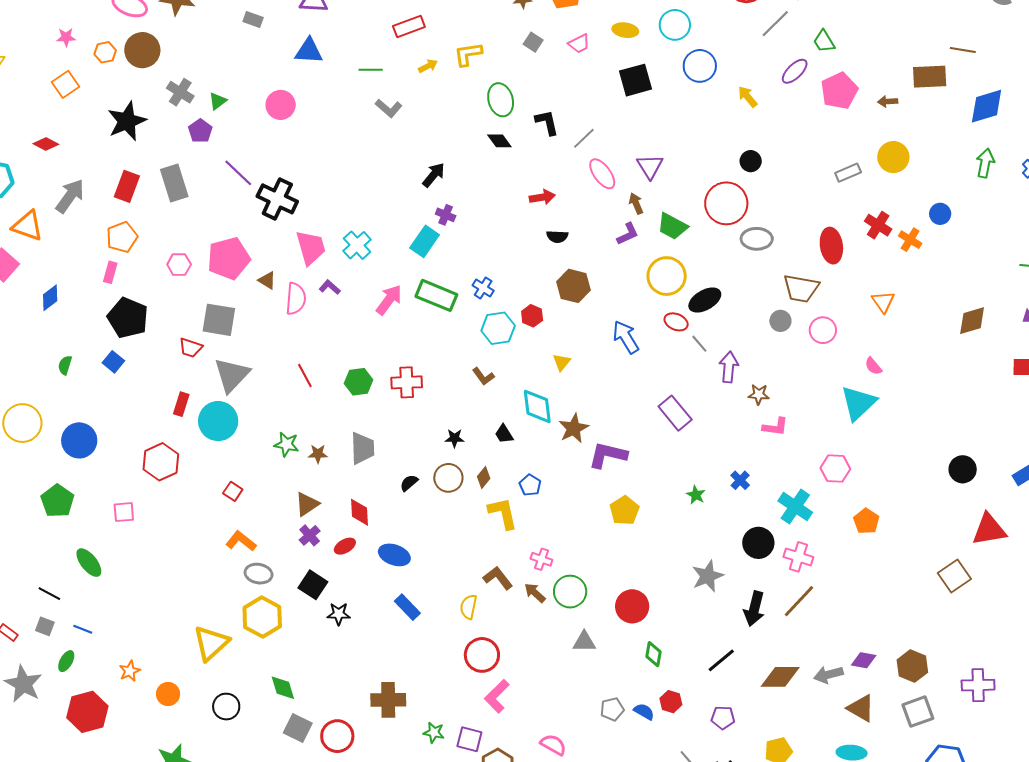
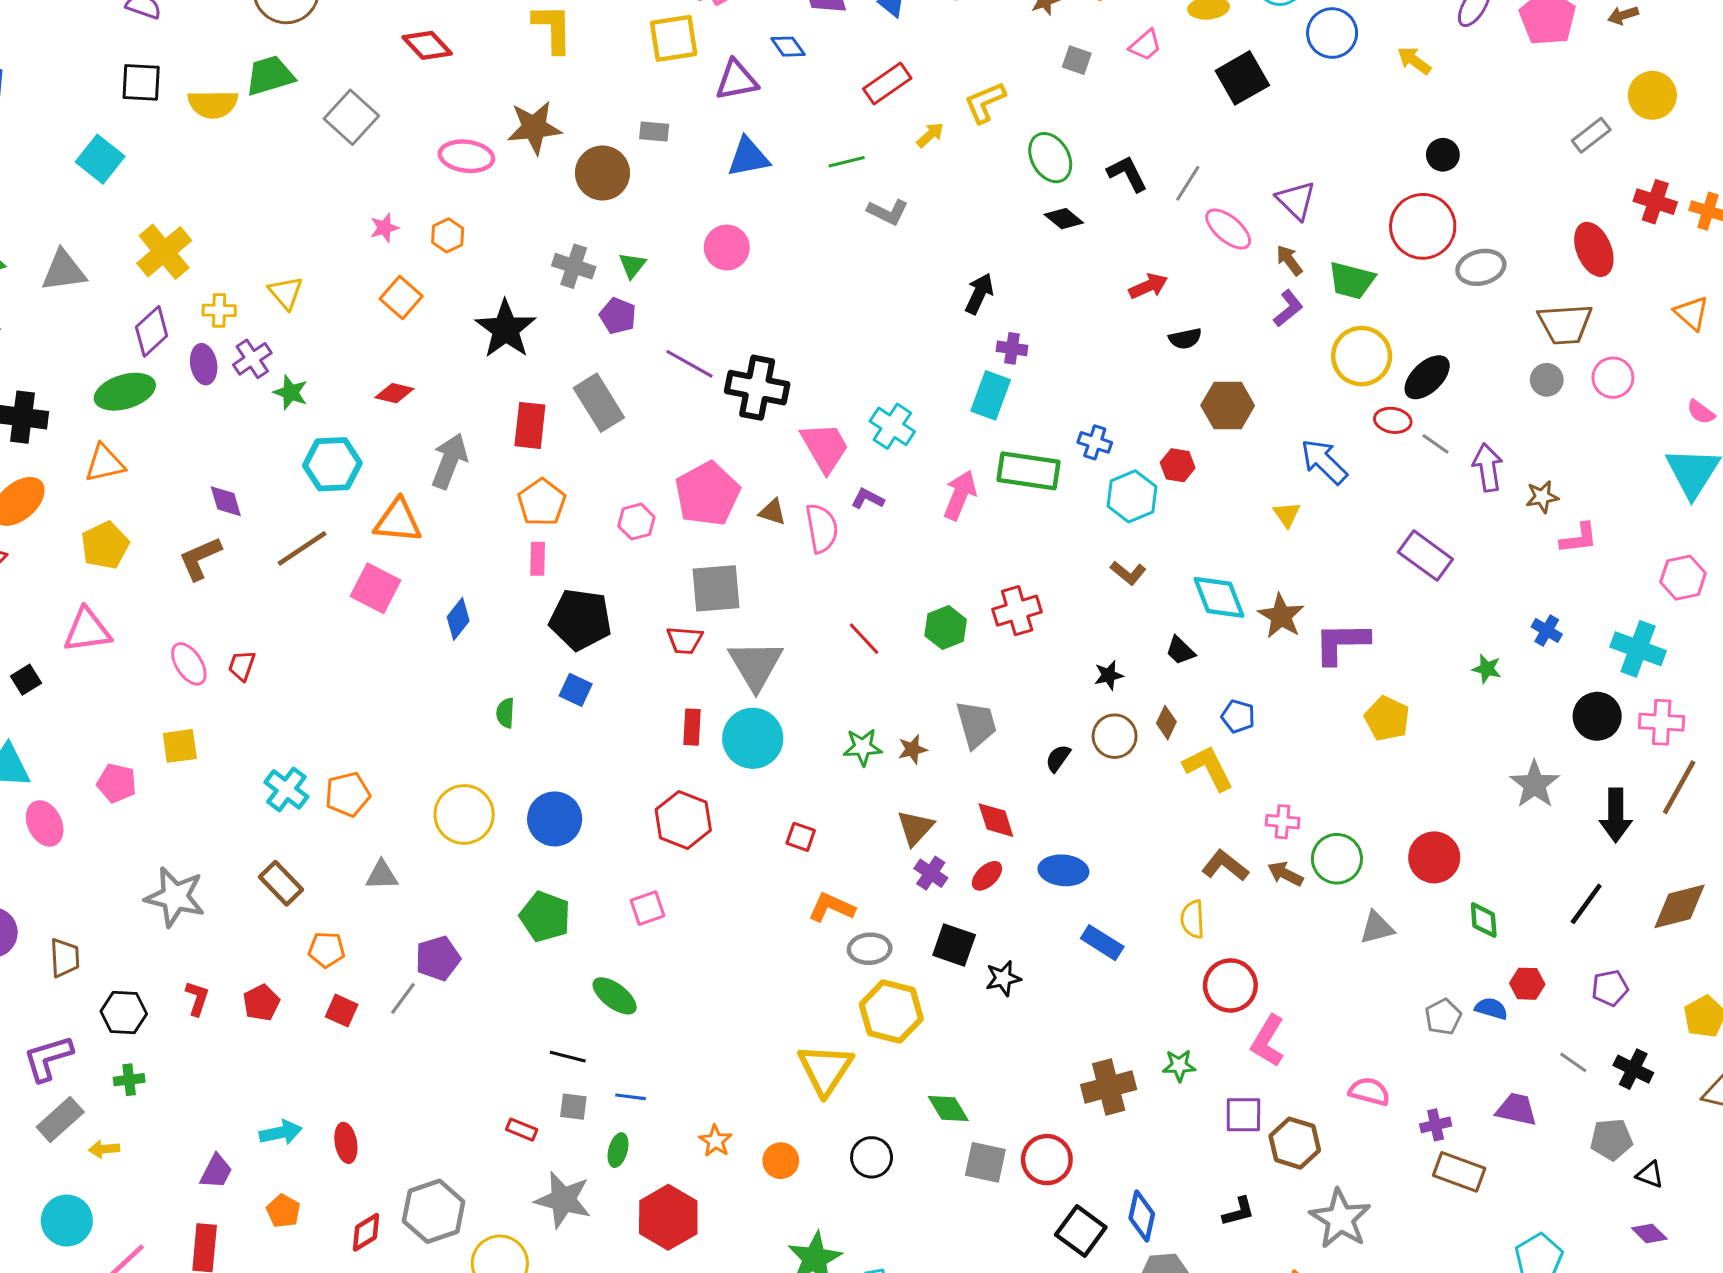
brown circle: (142, 50) -> (602, 173), moved
yellow triangle: (562, 362) -> (1287, 514), moved
green star: (434, 733) -> (1179, 1066), moved

